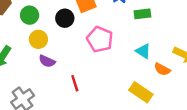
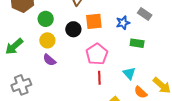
red line: (75, 83) -> (99, 78), moved

